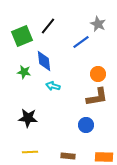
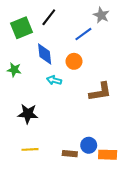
green star: (24, 72) -> (14, 70), moved
orange circle: (98, 74) -> (74, 61), moved
blue circle: (86, 125) -> (89, 145), moved

